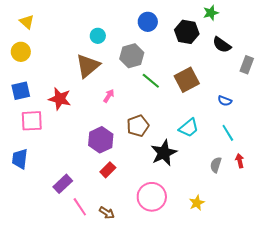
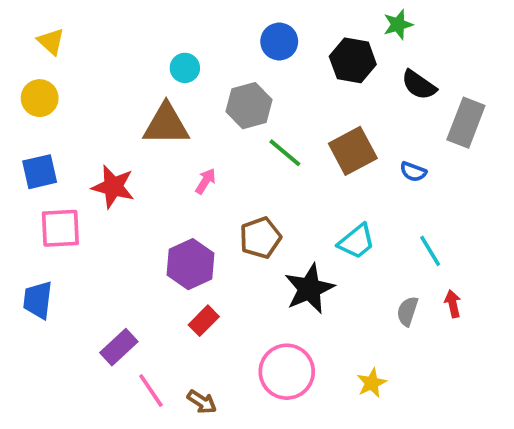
gray rectangle: (247, 65) -> (466, 123), size x1.4
brown triangle: (88, 66) -> (166, 125), turned 40
blue semicircle: (225, 101) -> (413, 172), moved

